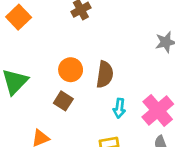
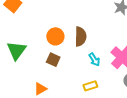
cyan arrow: (119, 108) -> (94, 60), turned -32

